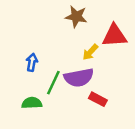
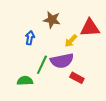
brown star: (76, 17) -> (52, 20), moved
blue arrow: (32, 62) -> (30, 38), moved

